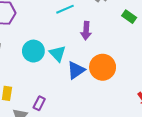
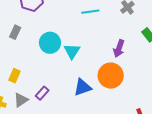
purple arrow: (86, 31) -> (119, 48), moved
blue triangle: (76, 70) -> (82, 87), moved

